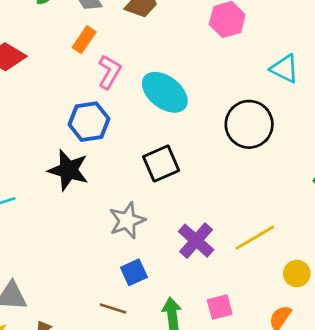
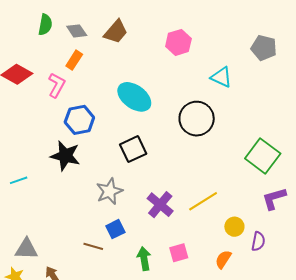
pink L-shape: (110, 72) -> (57, 85), moved
brown line: (113, 308) -> (93, 246), moved

